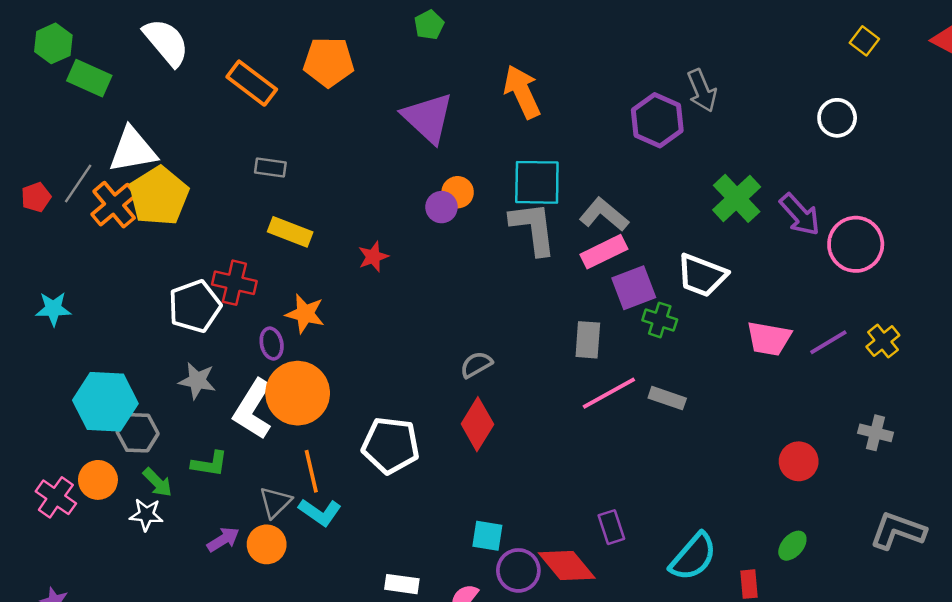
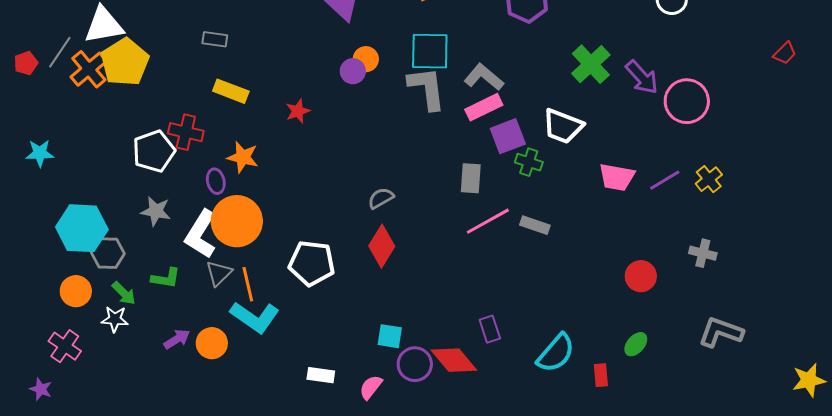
pink cross: (56, 497) -> (65, 346), moved
gray triangle: (275, 502) -> (219, 273), moved
cyan L-shape: (320, 512) -> (255, 317), size x1.4

